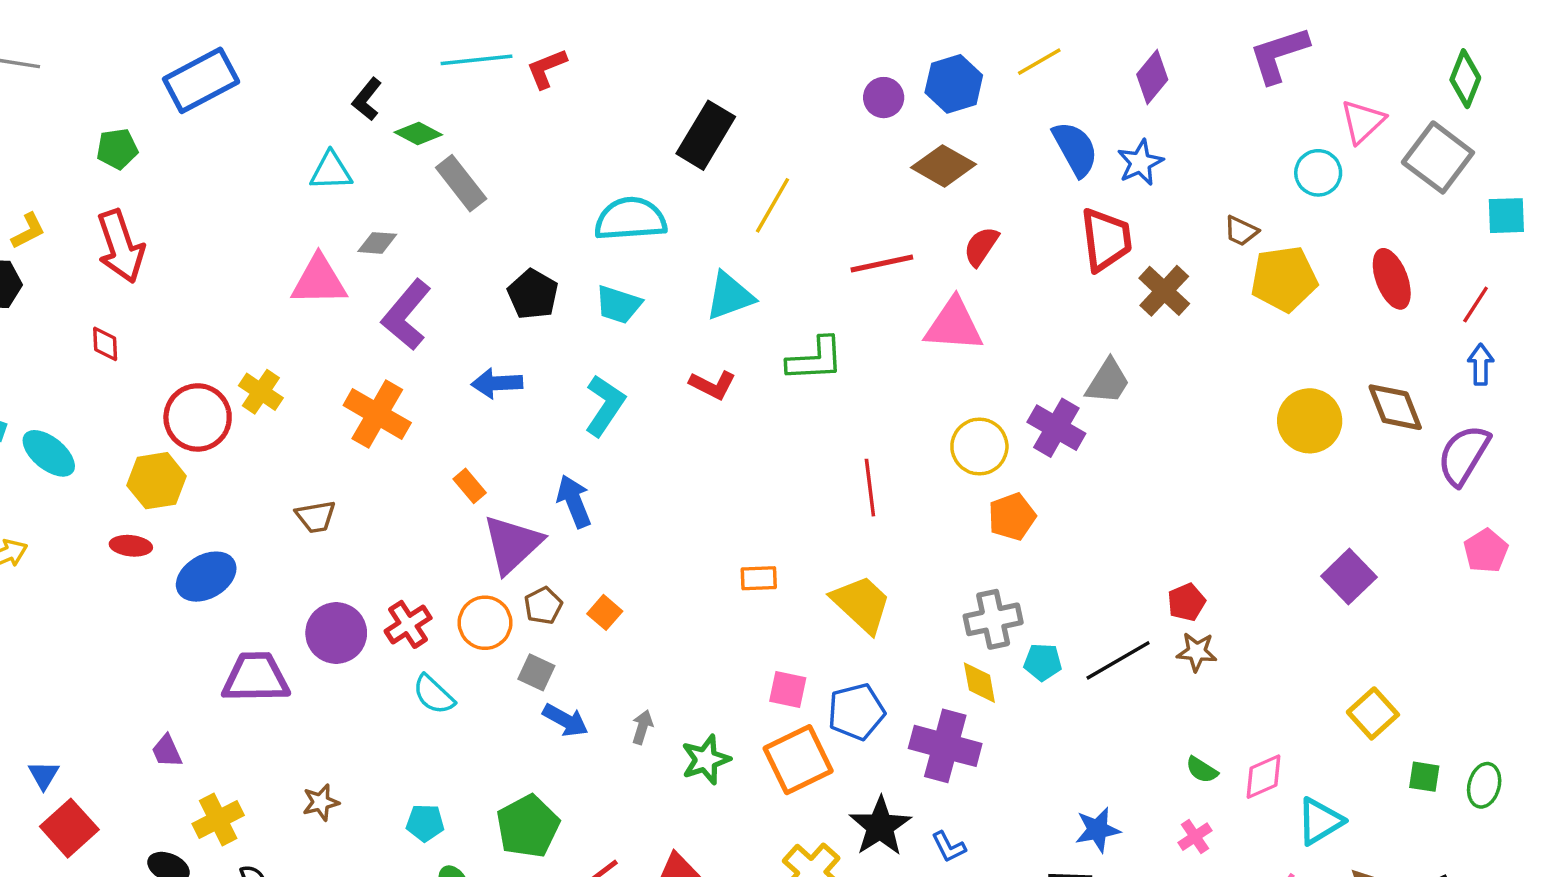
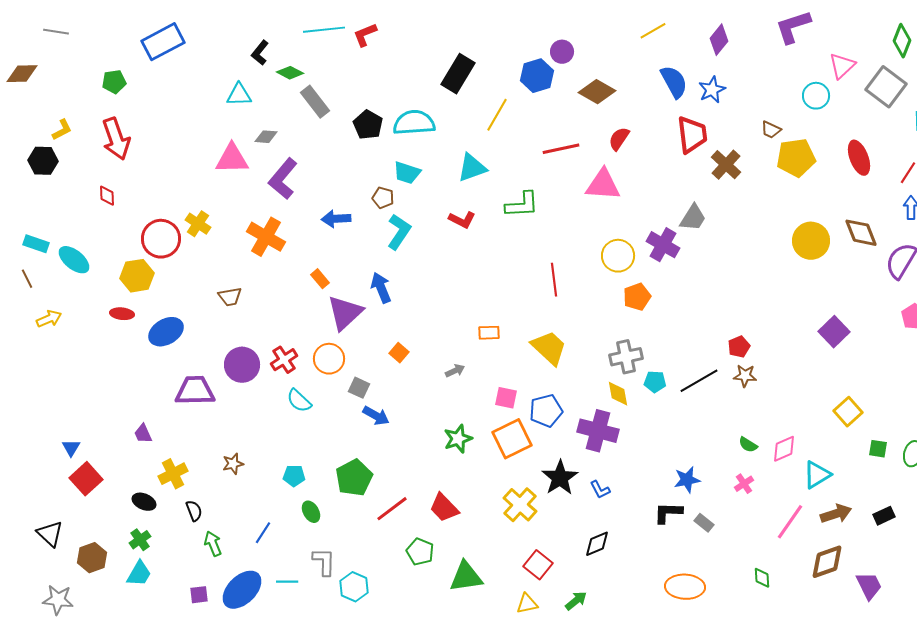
blue hexagon: (954, 84) -> (537, 76), moved
black pentagon: (533, 294) -> (368, 125), moved
brown pentagon: (543, 606) -> (383, 198), moved, turned -30
gray arrow: (642, 727) -> (455, 371), moved, turned 48

